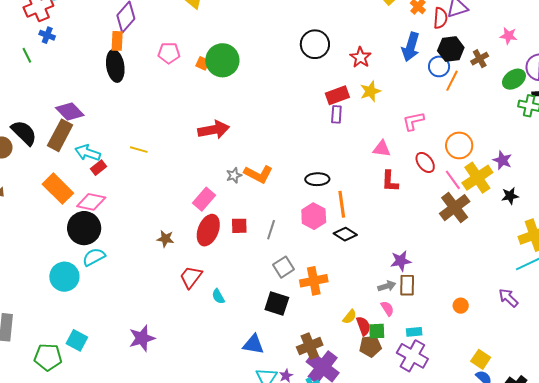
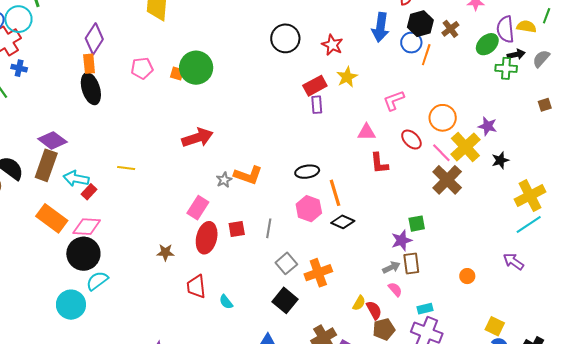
red trapezoid: (191, 277) -> (196, 287), turned -35
black square: (277, 303) -> (285, 300), turned 30
green square: (377, 331) -> (417, 224), moved

